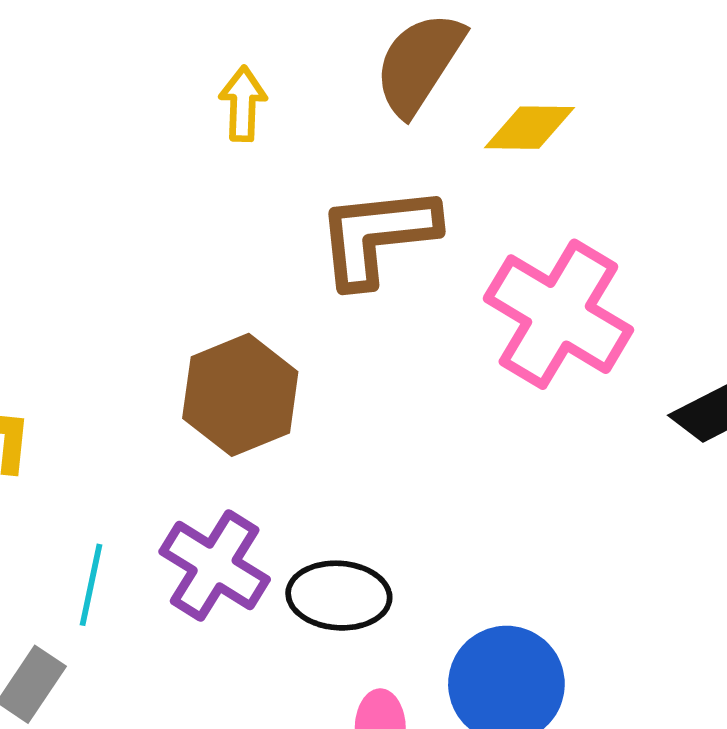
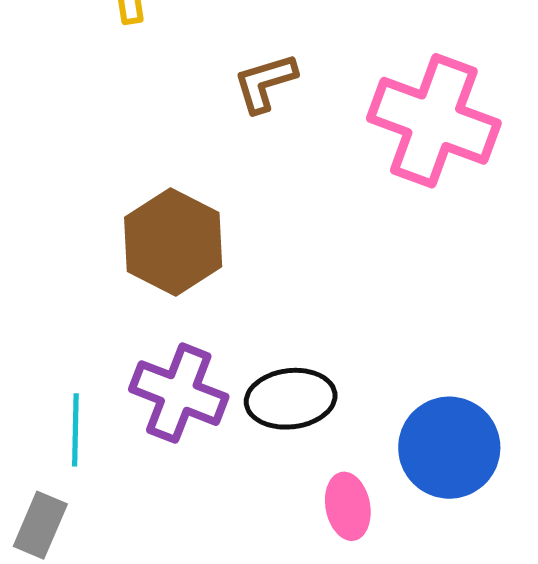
brown L-shape: (377, 236) -> (265, 83), size x0.6

